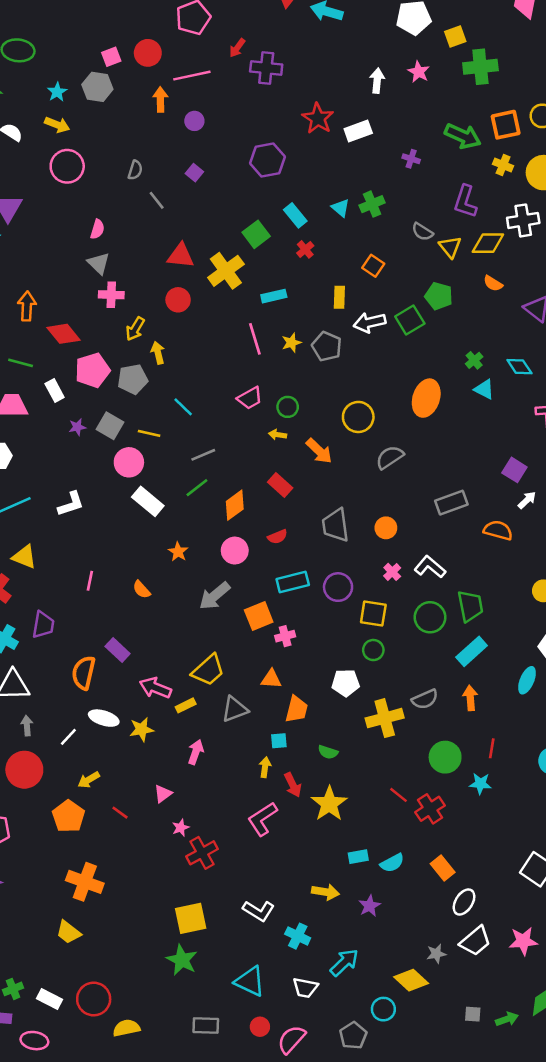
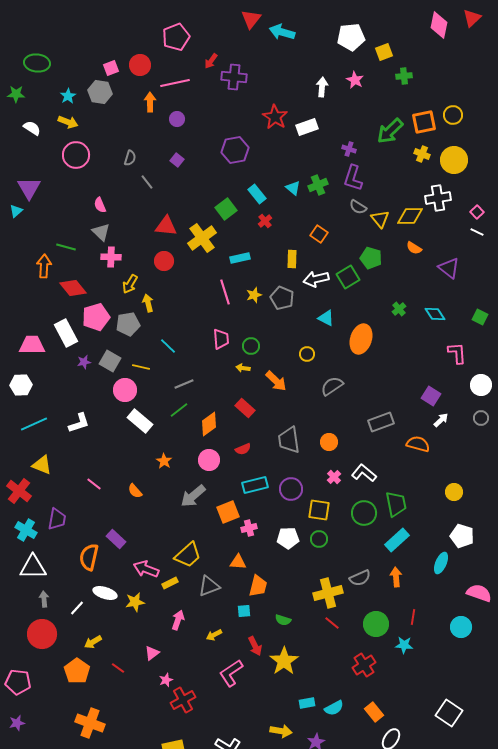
green cross: (480, 67) -> (404, 76), size x0.6
green arrow: (463, 136) -> (390, 131), turned 112
purple L-shape: (465, 202) -> (353, 178), moved
pink semicircle: (97, 229) -> (100, 205), turned 140
green line: (21, 363) -> (66, 247), moved
cyan triangle: (484, 389) -> (326, 318), moved
white rectangle: (55, 391) -> (66, 333), size x1.5
pink trapezoid: (250, 398) -> (221, 339), turned -65
yellow circle: (358, 417) -> (307, 354), size x0.6
pink line: (90, 581) -> (94, 484), turned -63
white pentagon: (346, 683) -> (288, 538), moved
yellow arrow: (265, 767) -> (214, 635), moved, turned -126
red line: (399, 795) -> (332, 623), moved

